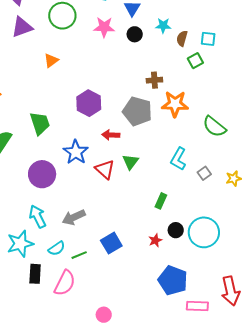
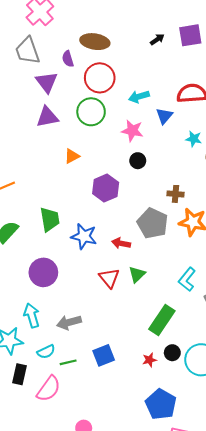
black circle: (135, 34) -> (138, 161), moved
purple hexagon: (89, 103) -> (106, 188), moved
blue star: (76, 152) -> (84, 236), moved, turned -30
green rectangle: (161, 201) -> (162, 320), size x1.8

